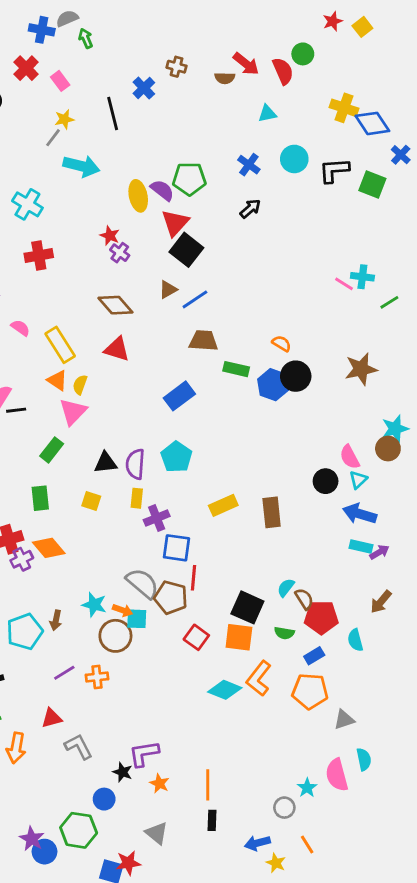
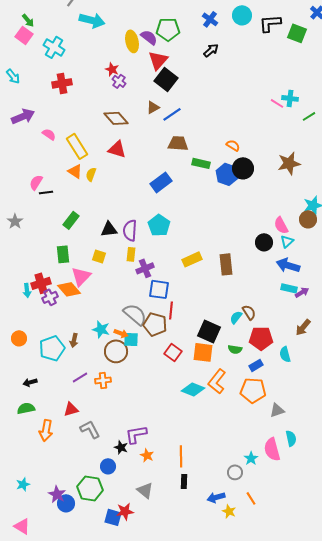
pink triangle: (73, 412) -> (81, 276), moved
brown semicircle: (304, 599) -> (249, 312), moved

